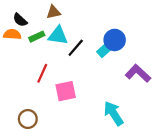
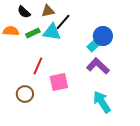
black semicircle: (20, 20) -> (24, 12), moved
black line: (76, 48) -> (63, 22), moved
purple L-shape: (138, 73) -> (98, 66), moved
brown circle: (28, 119) -> (25, 94), moved

